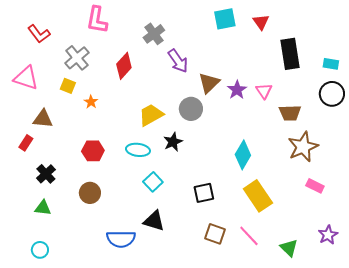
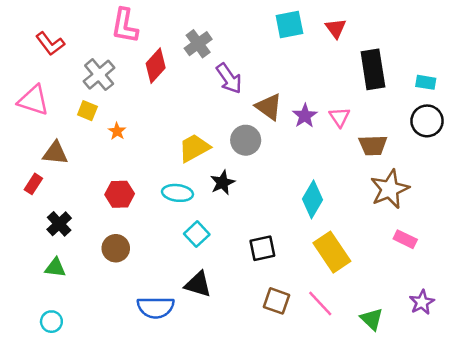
red diamond: (124, 66) -> (156, 66), moved
brown triangle: (209, 83) -> (269, 107), turned -40

